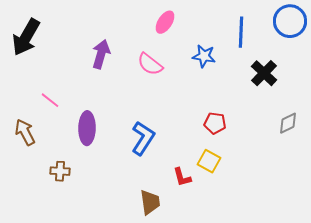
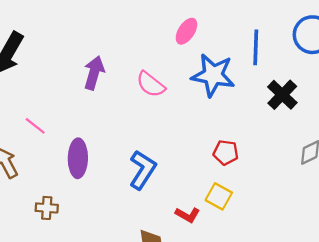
pink ellipse: (165, 22) -> (186, 31), moved
blue star: (204, 56) -> (213, 75), size x1.6
red L-shape: (182, 177) -> (188, 215), turned -45

